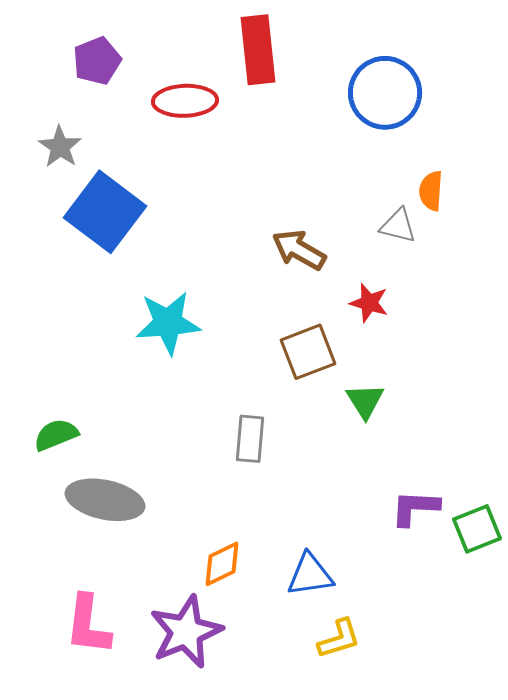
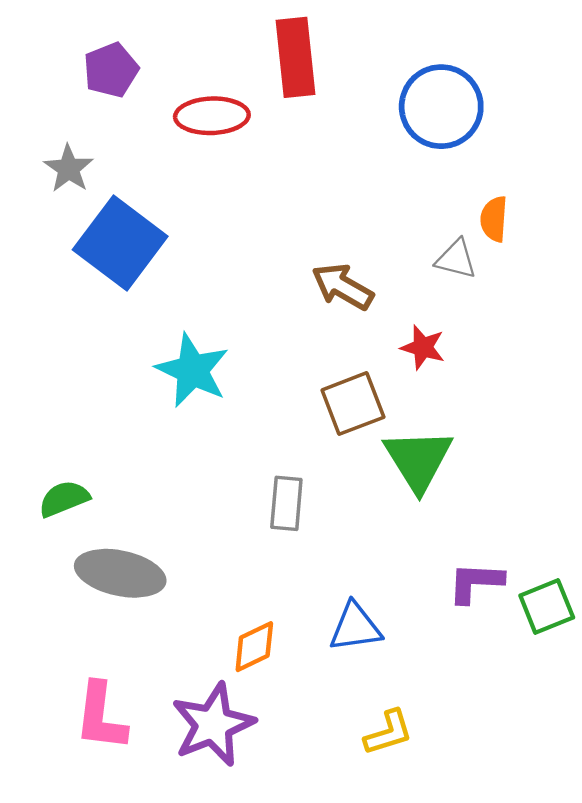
cyan star: (168, 323) -> (192, 370), turned 30
green triangle: (365, 401) -> (418, 460), size x1.6
blue triangle: (310, 575) -> (355, 627), moved

